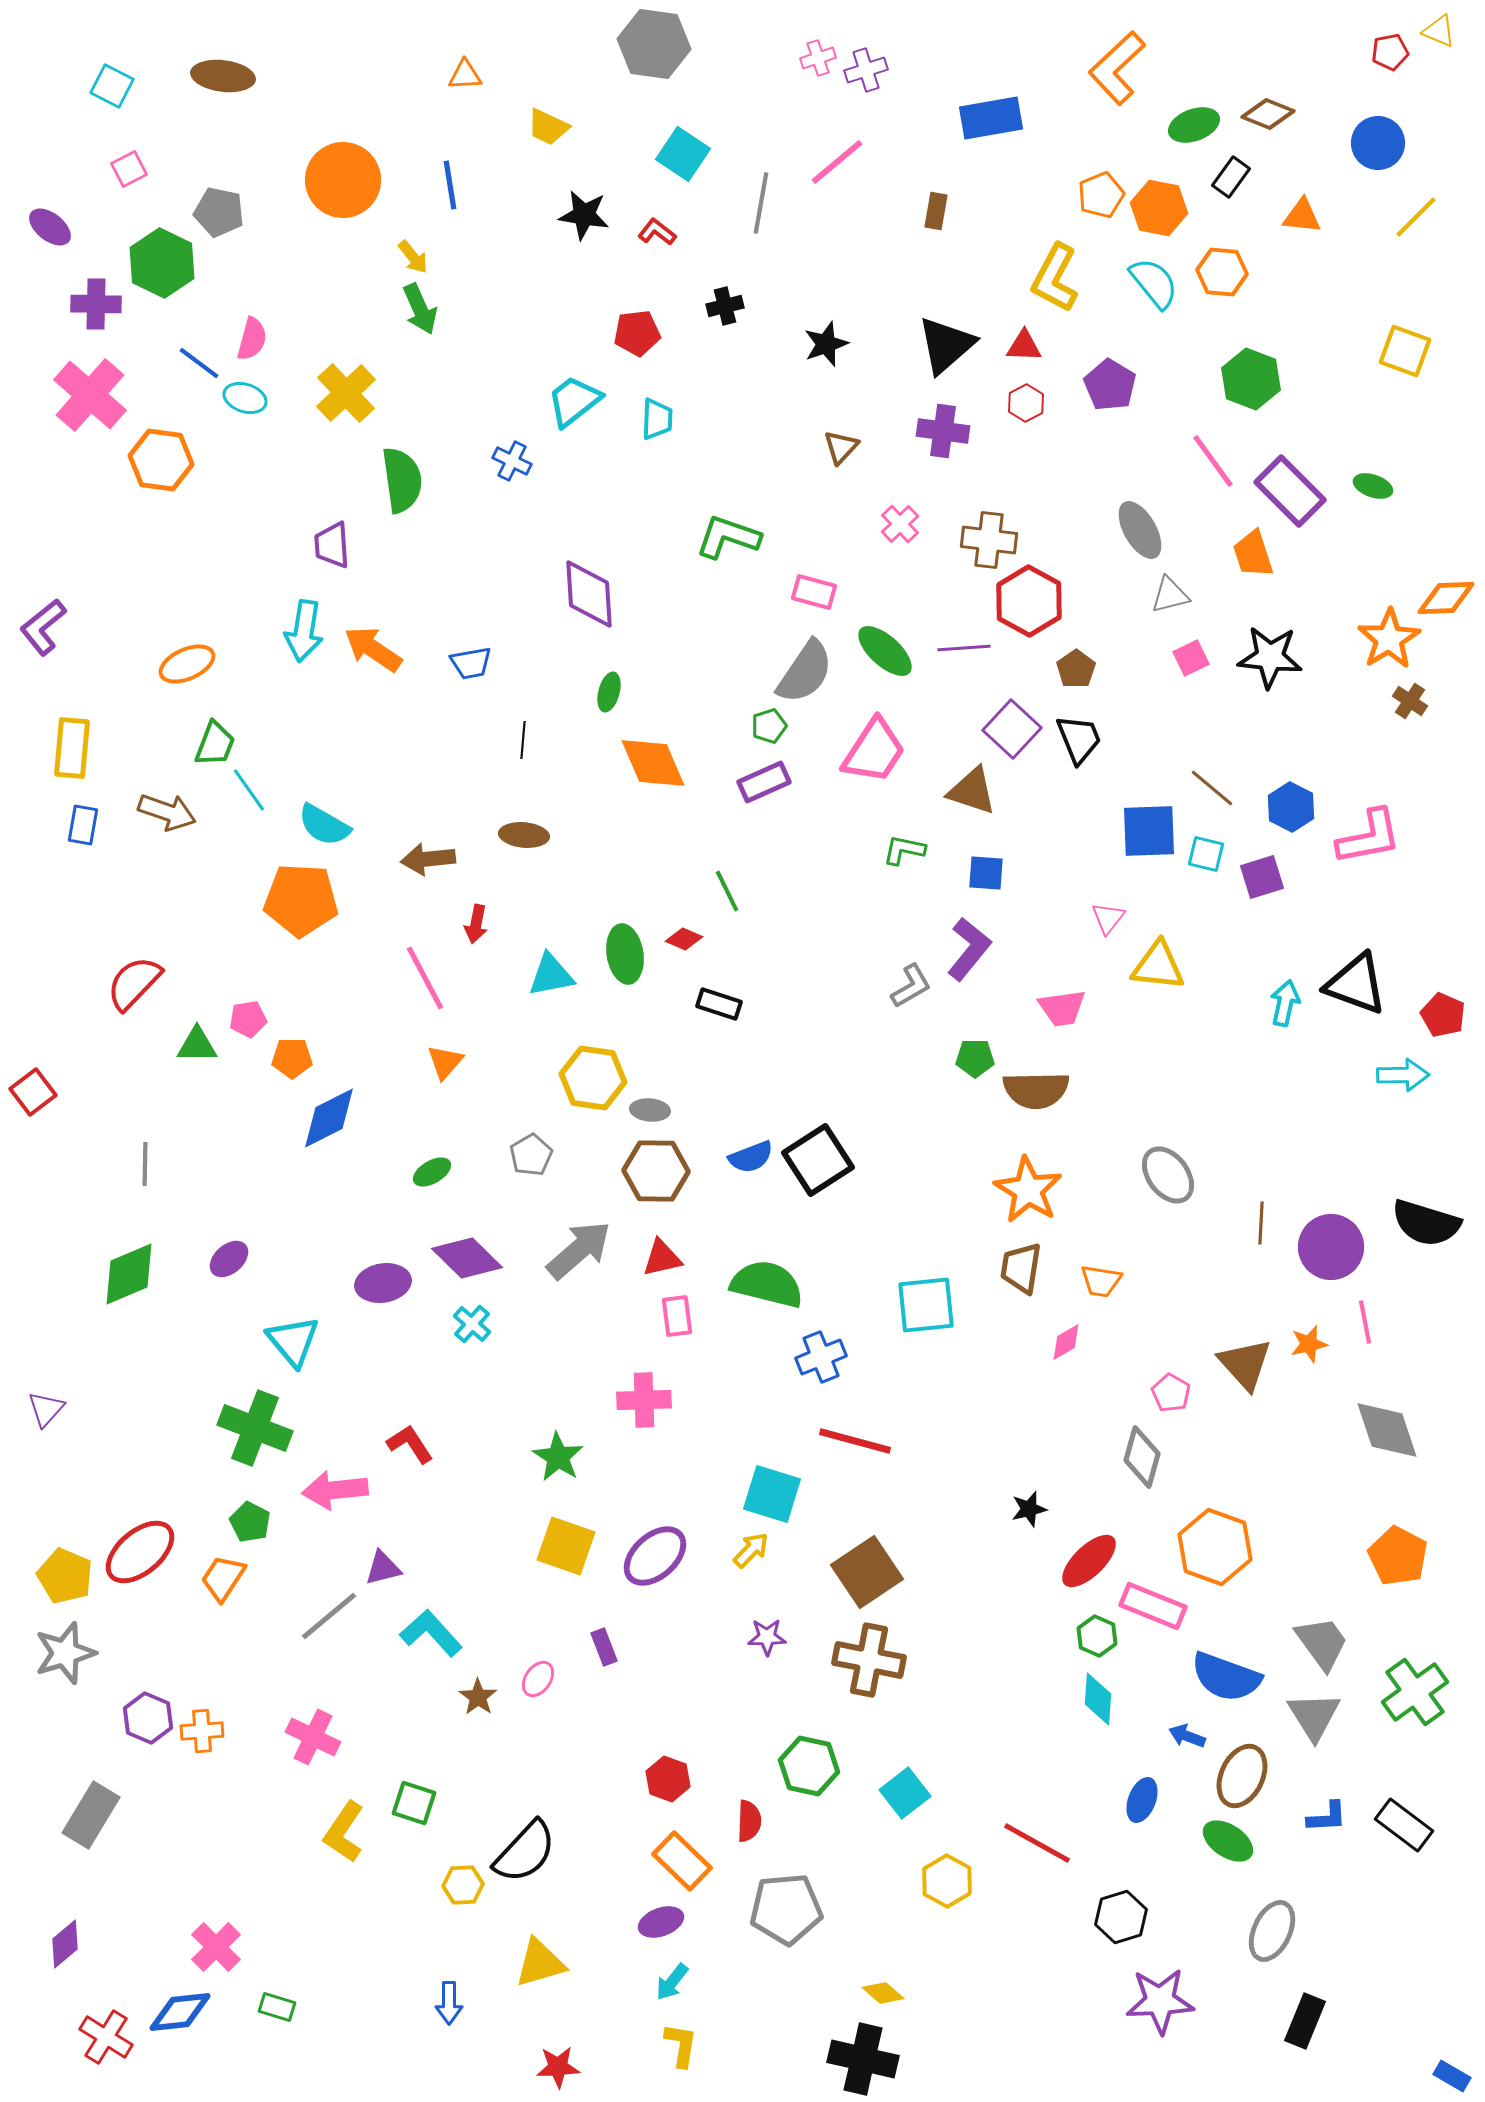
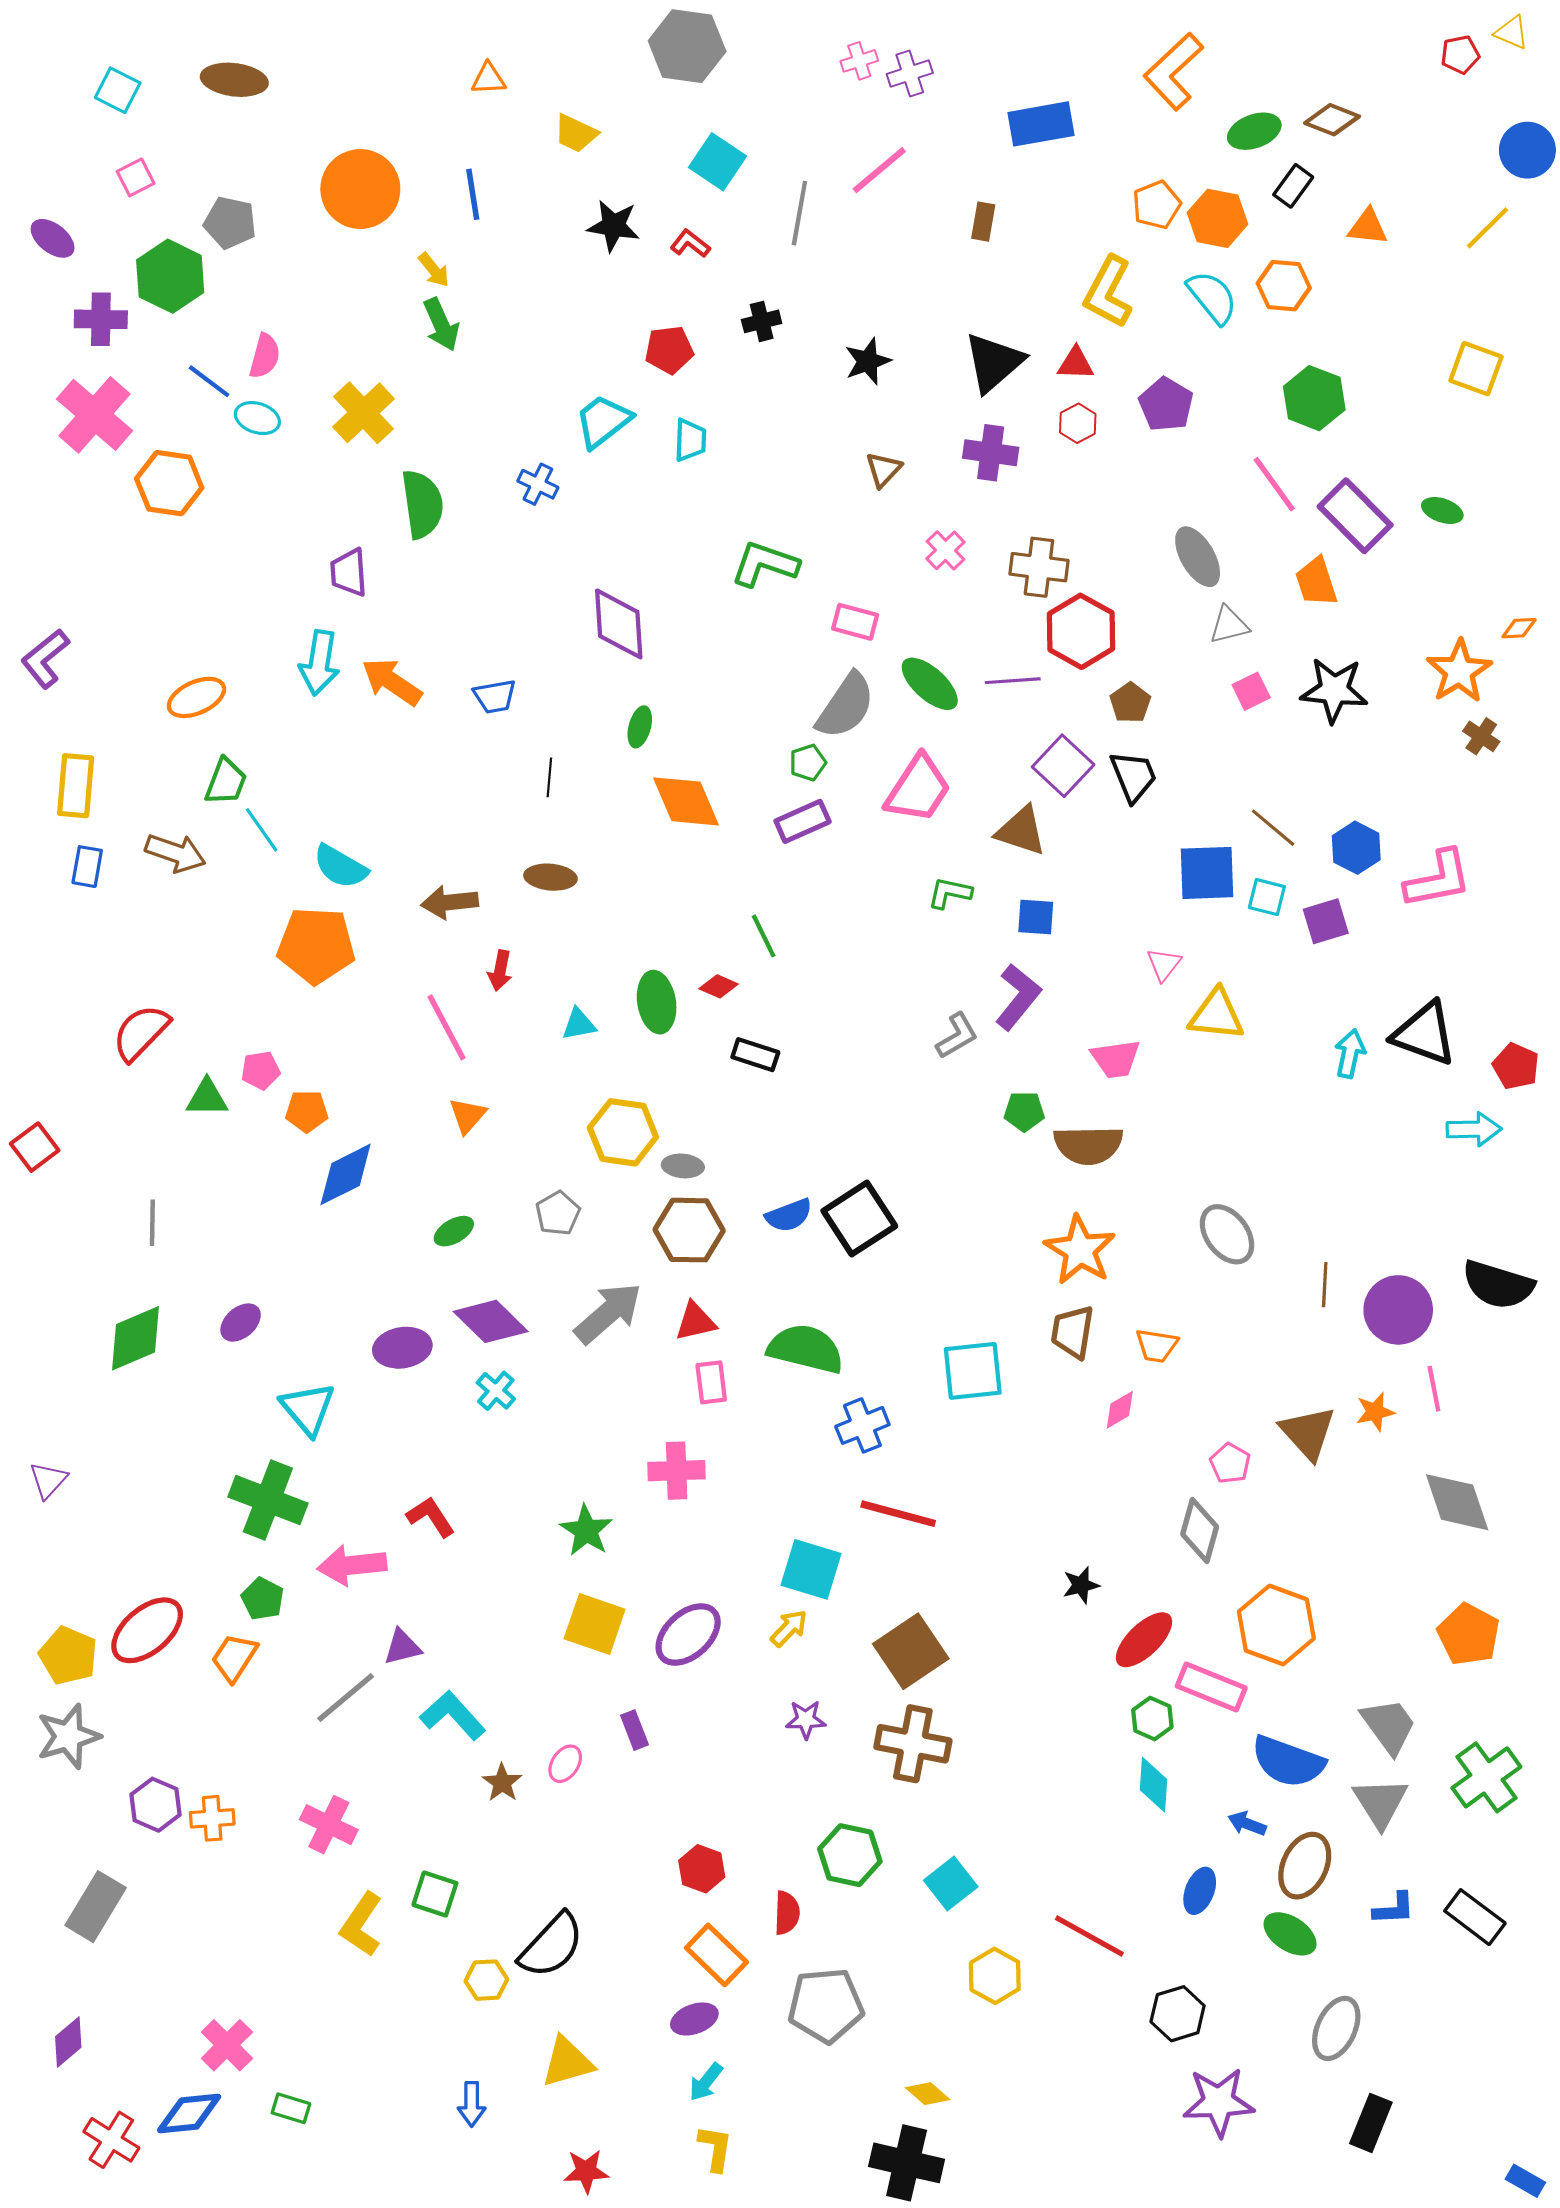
blue circle: (1378, 143) -> (1527, 150), moved
orange diamond: (1446, 598) -> (1519, 628), size x0.6
cyan triangle: (551, 975) -> (579, 1024), size x0.7

